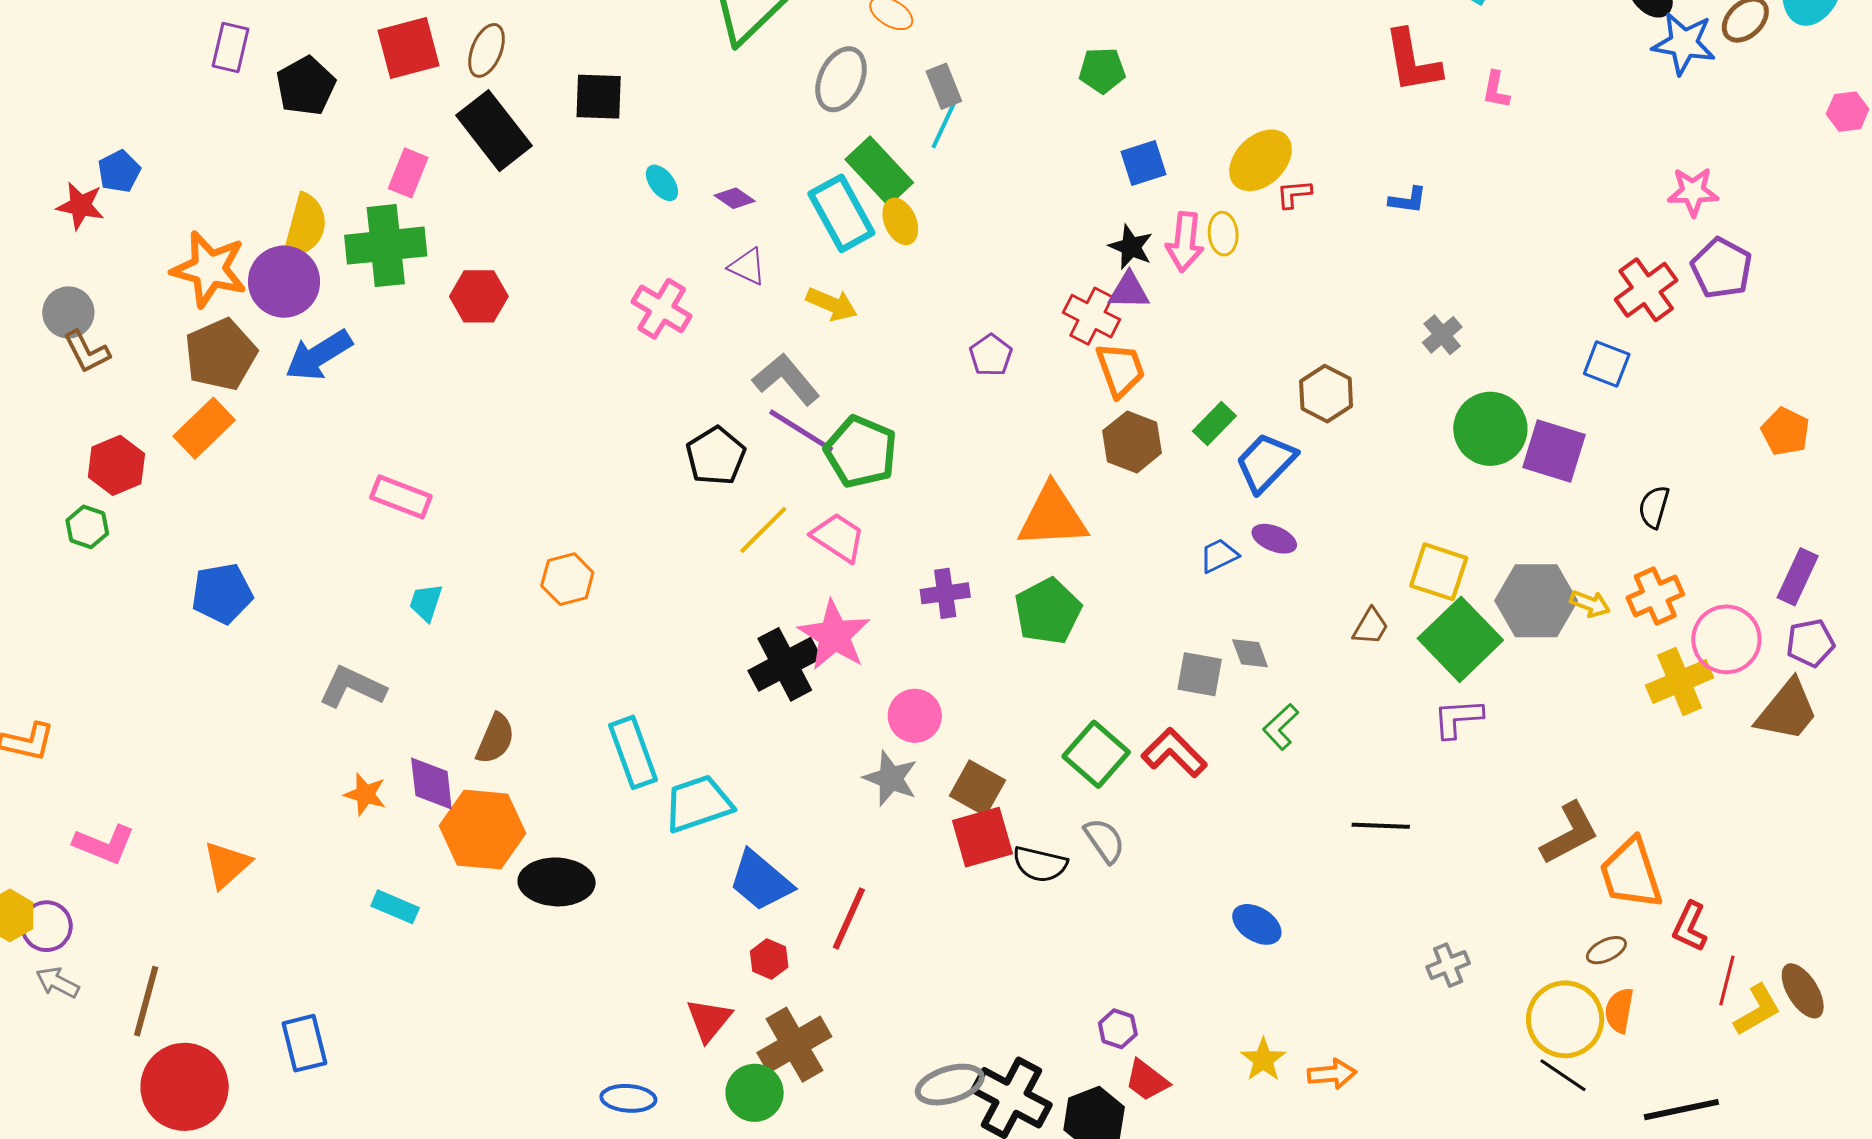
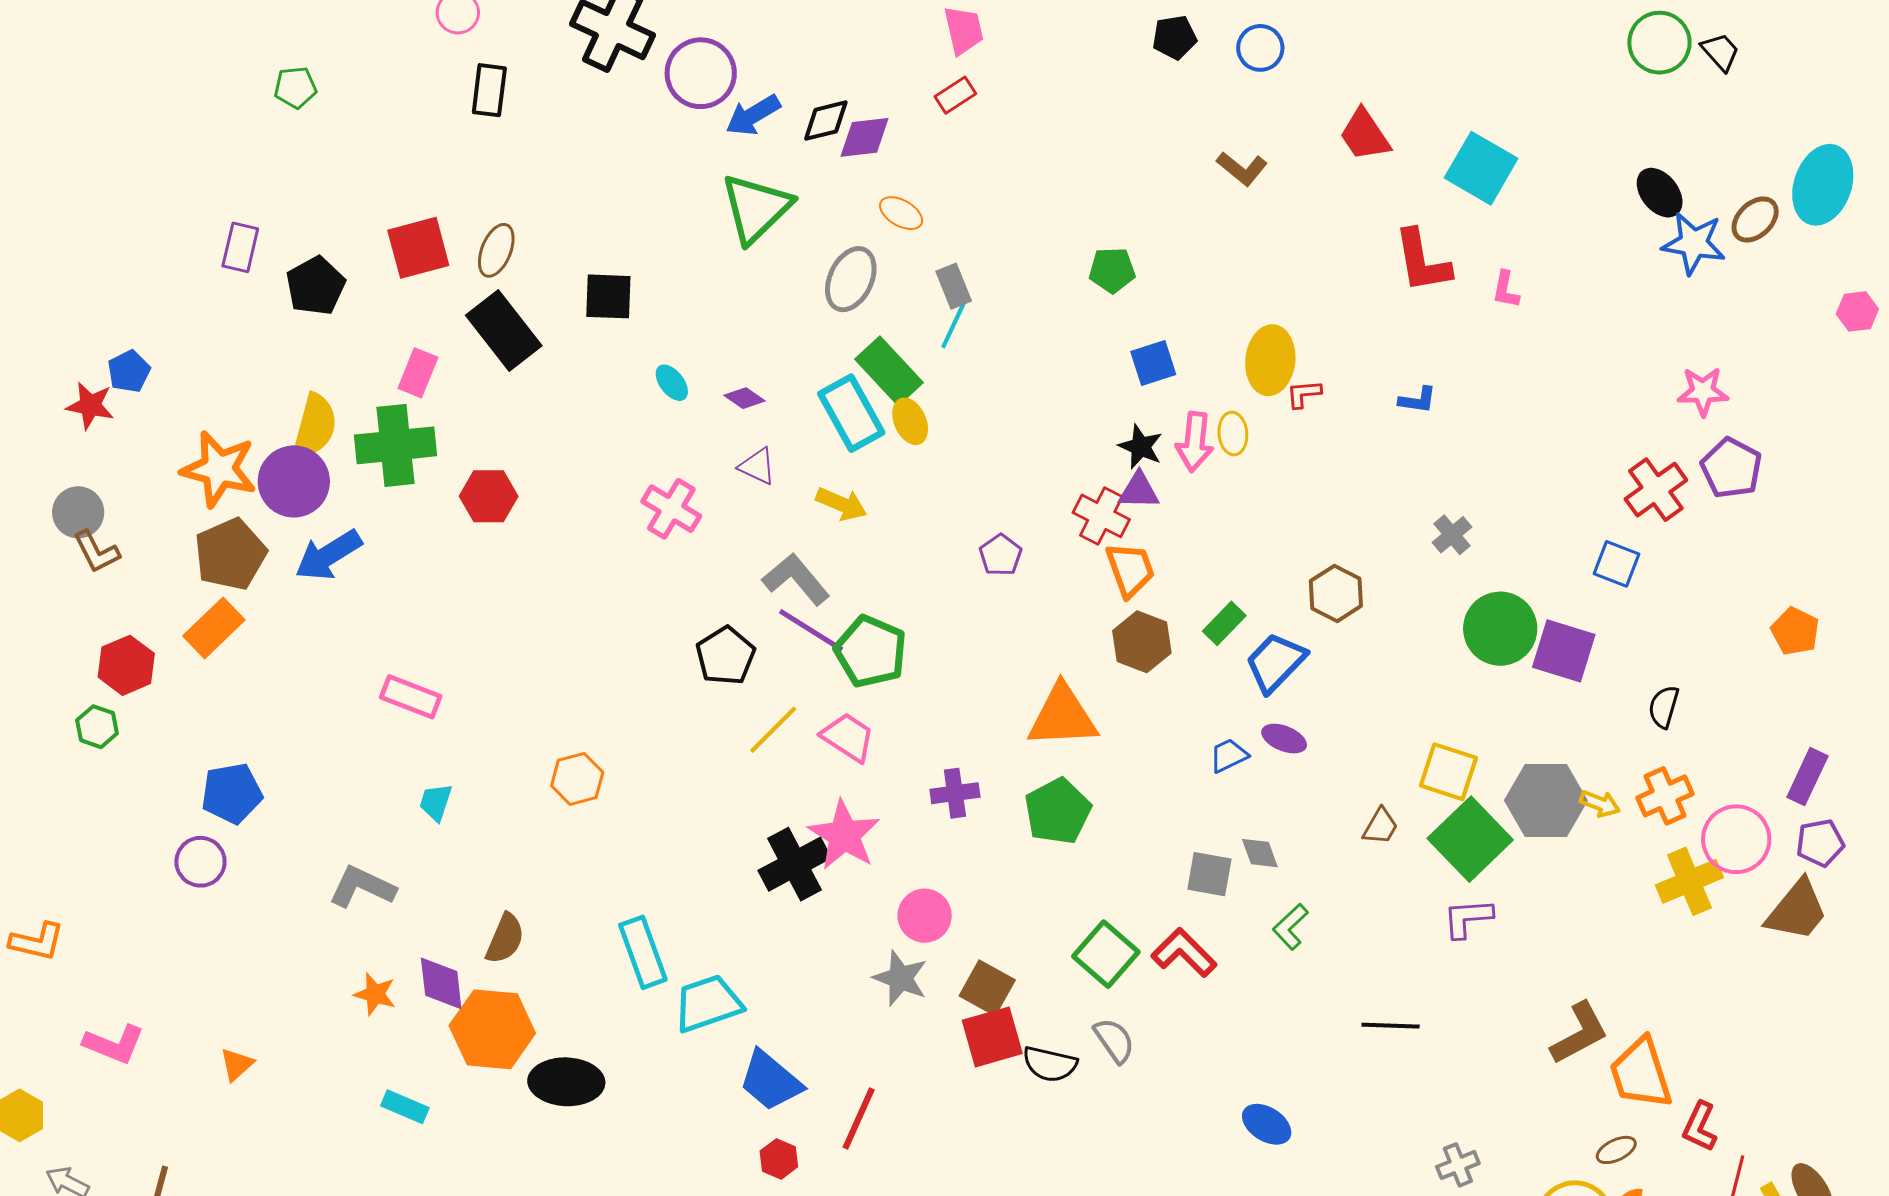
yellow ellipse: (1261, 160) -> (1270, 360), turned -40
orange triangle: (227, 865) -> (237, 1064), size x0.7
purple circle: (47, 926) -> (200, 862), moved

